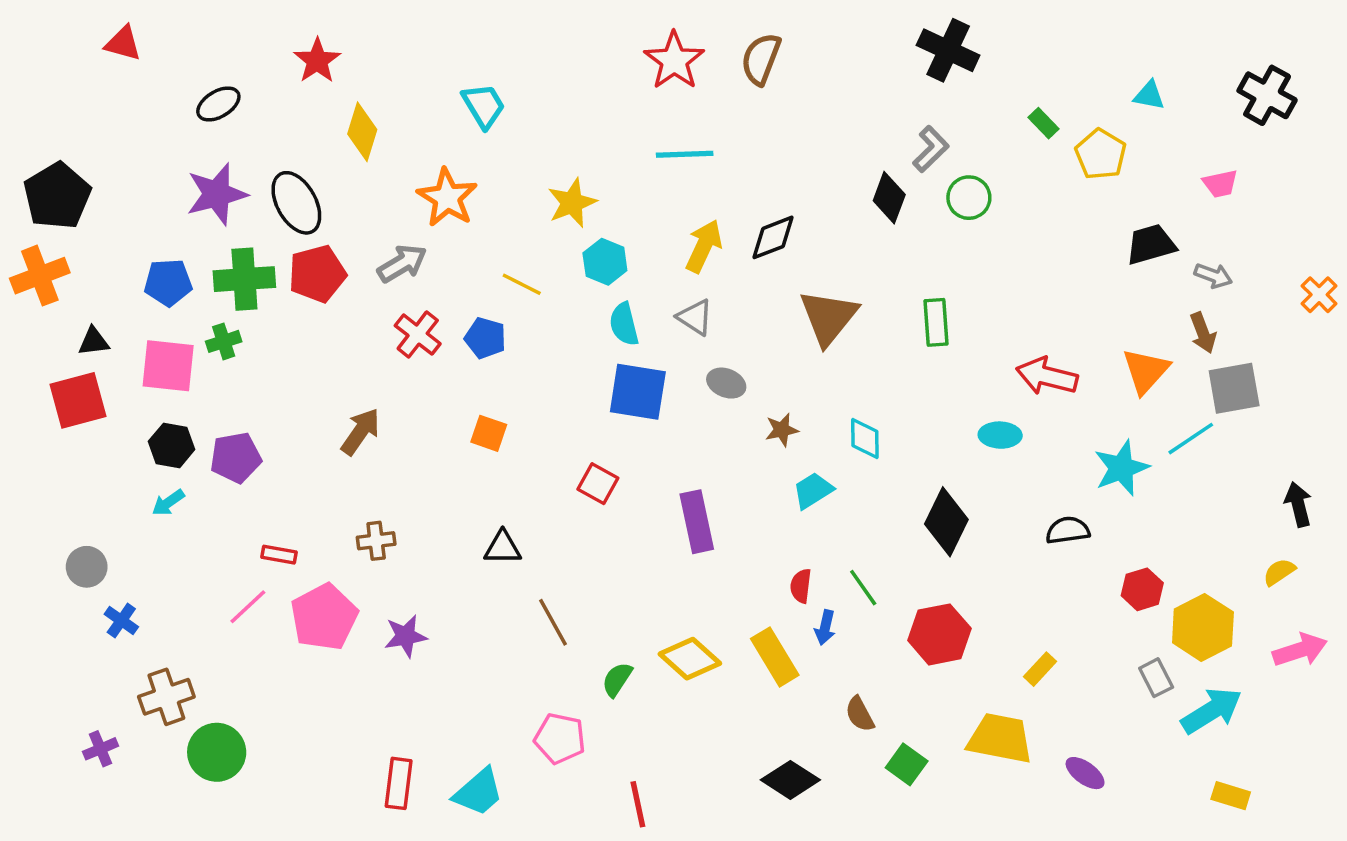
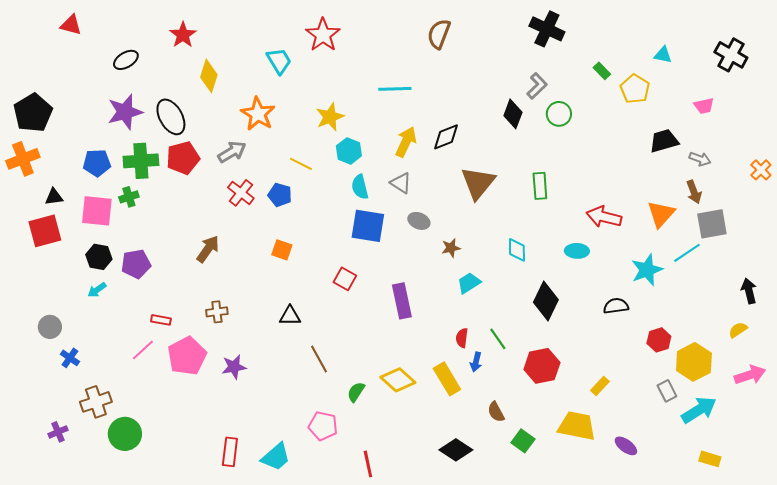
red star: (674, 61) -> (323, 35), moved
cyan diamond: (865, 439) -> (517, 250), moved

